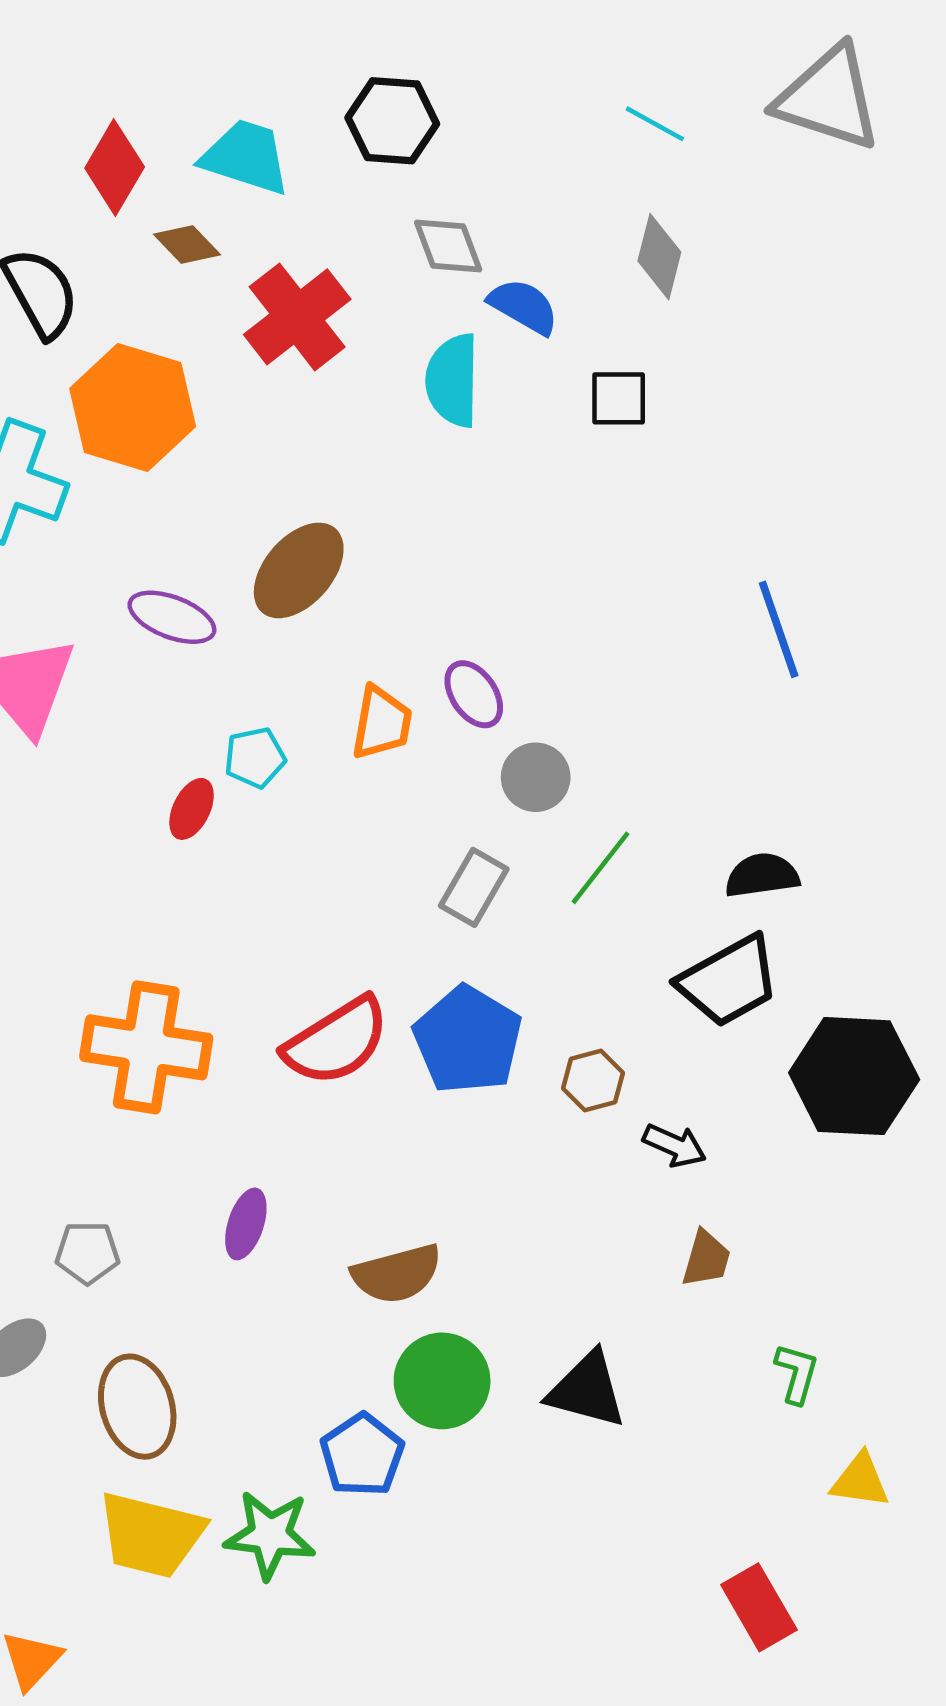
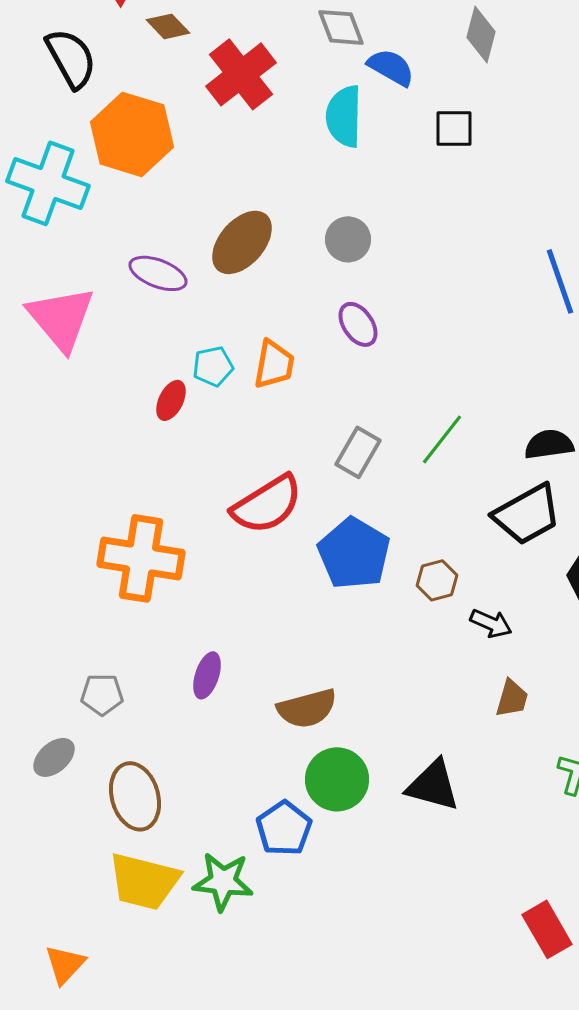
orange trapezoid: (382, 723) -> (274, 364), moved
gray circle: (536, 777) -> (348, 239), moved
red semicircle: (336, 1041) -> (267, 504), moved

